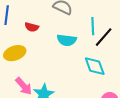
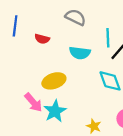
yellow ellipse: (15, 53) -> (54, 81), moved

